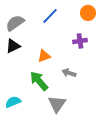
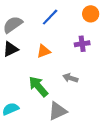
orange triangle: (44, 56) -> (44, 51), moved
gray triangle: (57, 104) -> (58, 111), turned 30

